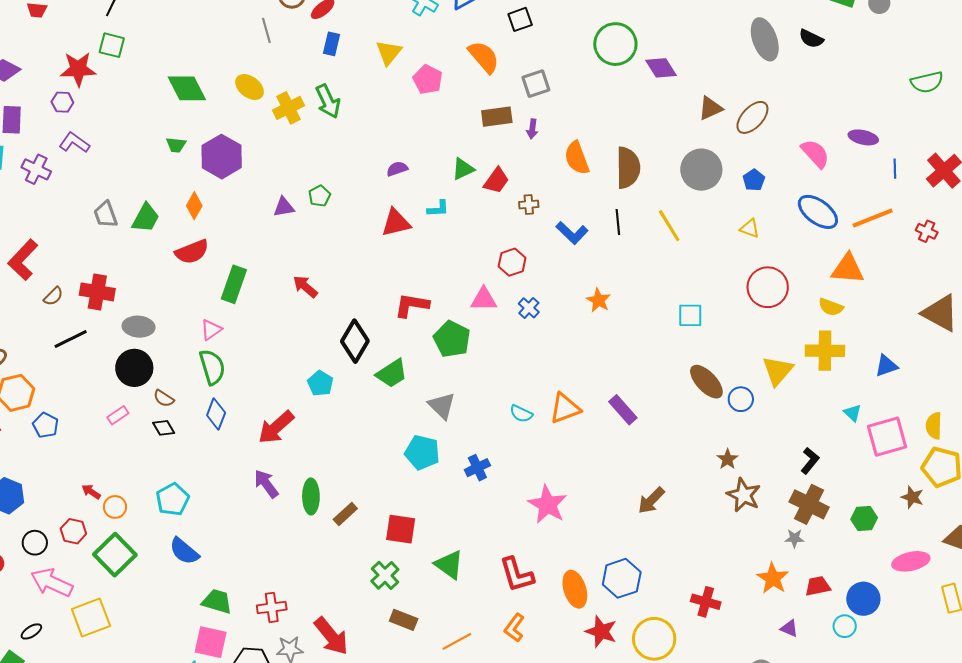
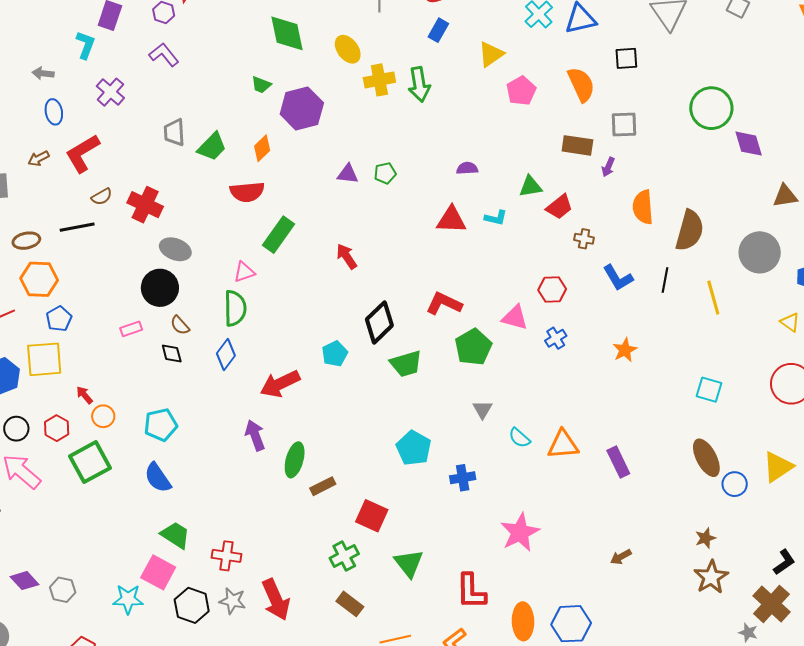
purple cross: (36, 169) -> (110, 92), moved
black line: (71, 339) -> (77, 227), moved
gray triangle: (442, 406) -> (482, 409), moved, size x0.7
brown arrow: (651, 500) -> (621, 557), size x0.7
yellow square: (91, 617) -> (44, 359), moved

